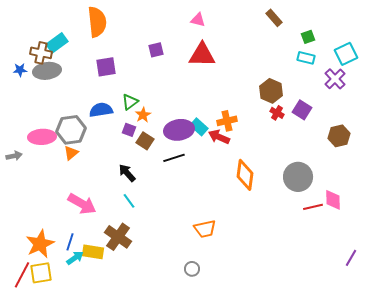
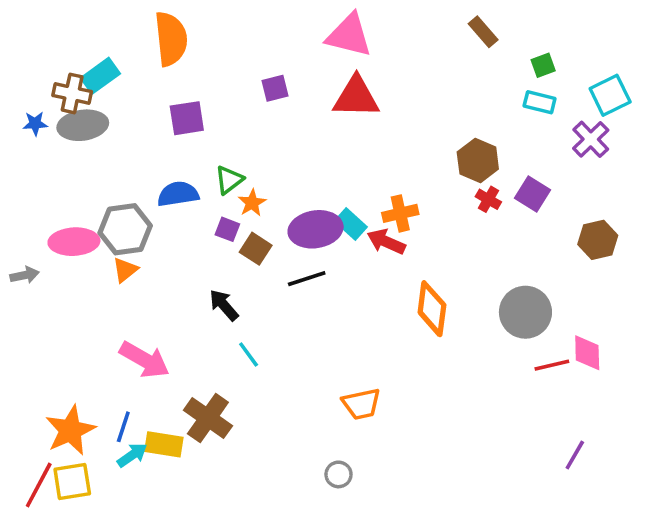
pink triangle: (198, 20) -> (349, 35), size x1.8
cyan line: (129, 201) -> (249, 355), moved
purple line: (351, 258) -> (575, 455), moved

